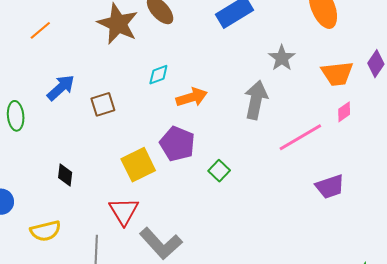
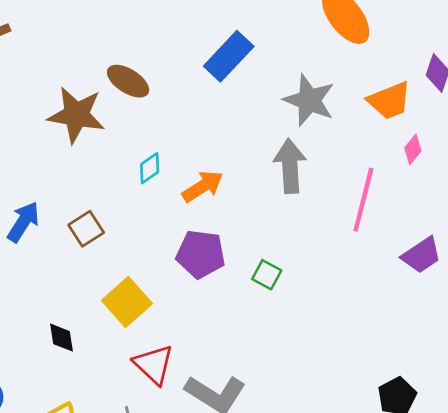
gray star: (282, 58) -> (309, 100), size x1.4
pink line: (300, 137) -> (363, 200), turned -30
yellow square: (138, 165) -> (127, 302), moved

